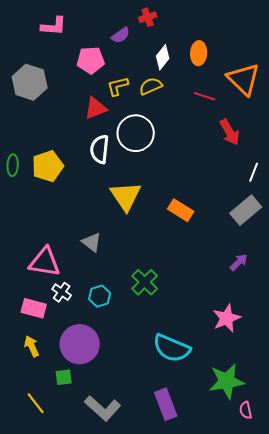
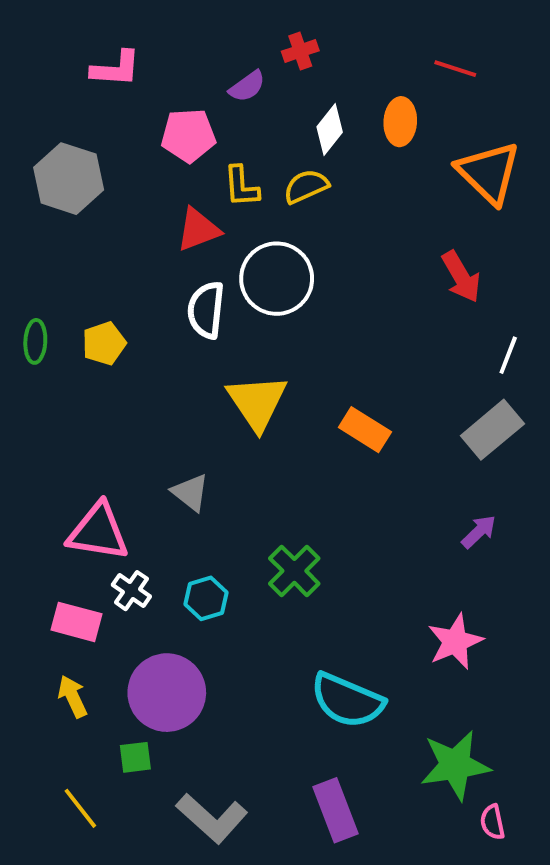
yellow L-shape: (118, 86) -> (241, 186), turned -80
red line: (205, 96) -> (455, 69), moved
yellow pentagon: (48, 166) -> (104, 343), size x0.7

